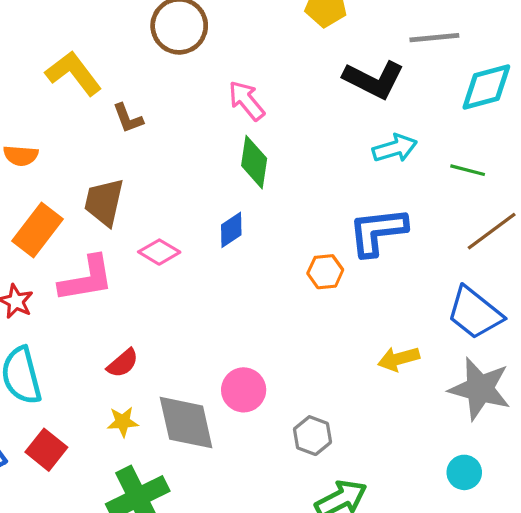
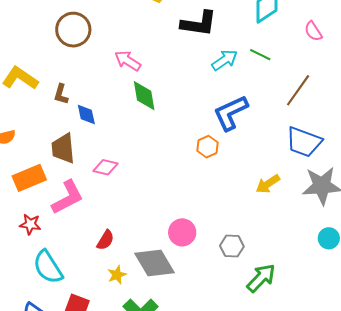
brown L-shape: (128, 118) -> (61, 94), turned 55
green line: (468, 170) -> (260, 55), moved, turned 30
orange rectangle: (38, 230) -> (29, 178), turned 48
blue diamond: (231, 230) -> (86, 115), moved, turned -50

